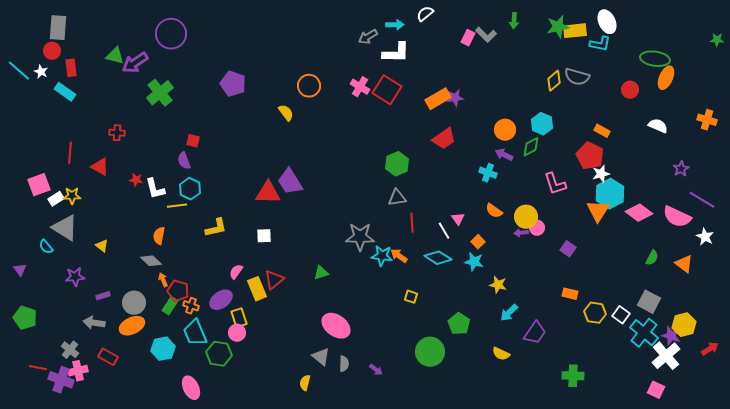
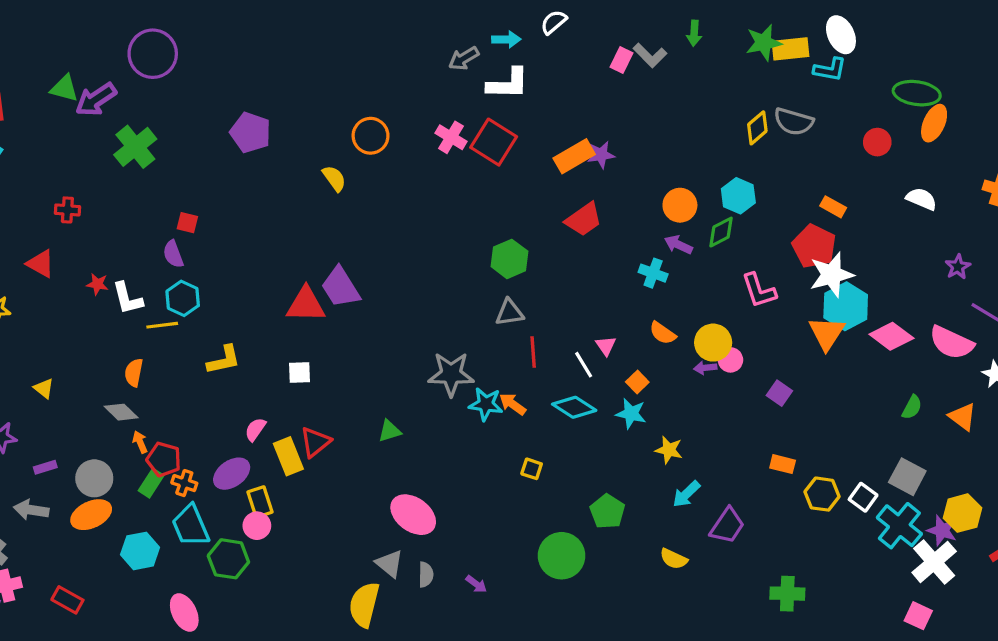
white star: (601, 174) -> (831, 275), size x1.6
red rectangle: (108, 357) -> (67, 600), moved
yellow semicircle: (305, 383) -> (364, 605), size x1.8

